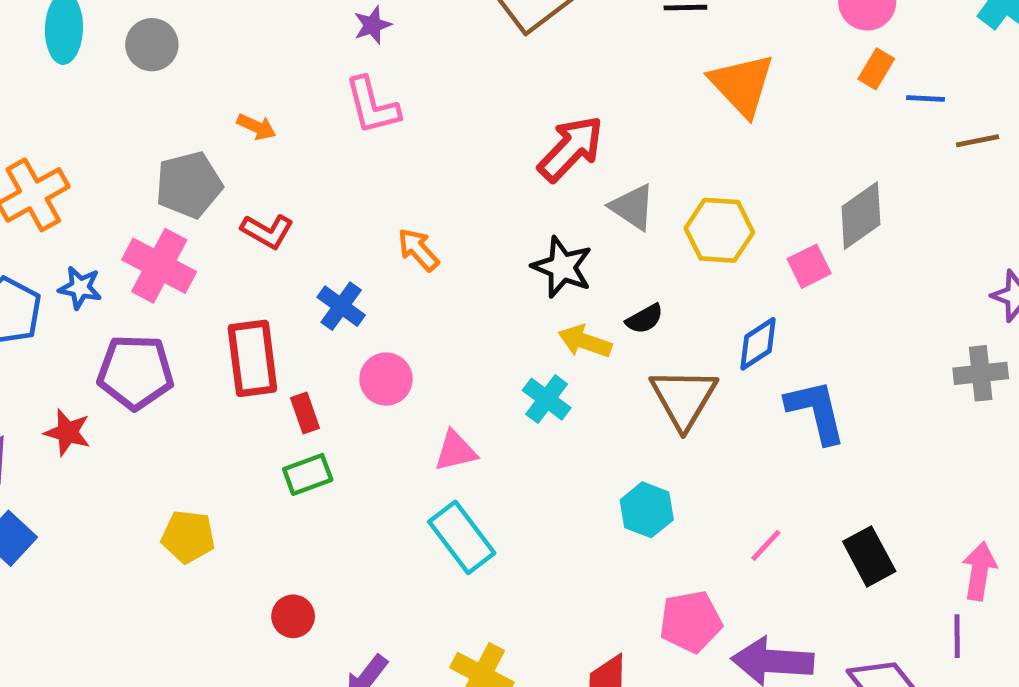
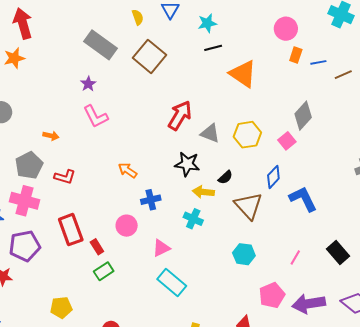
blue cross: (341, 306) -> (151, 200), moved, turned -36

